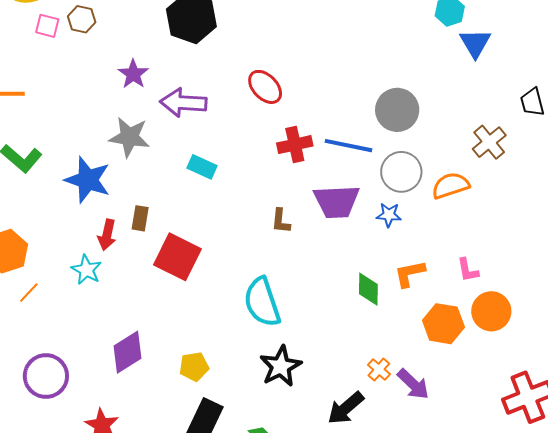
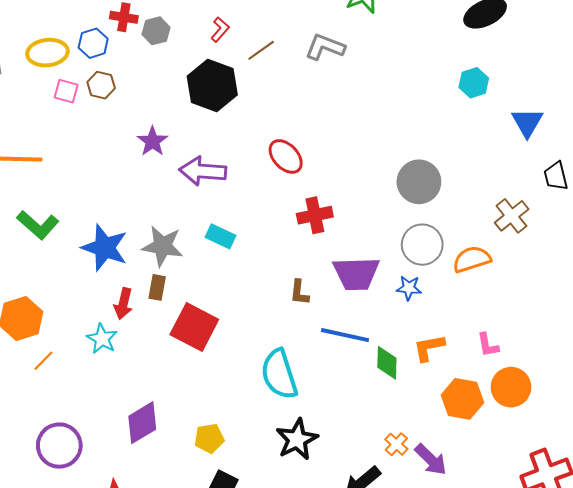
blue triangle: (475, 43) -> (527, 122), moved
gray star: (129, 137) -> (163, 246), moved
blue line: (348, 146) -> (345, 335), moved

